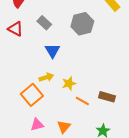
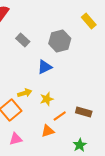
blue triangle: (52, 51) -> (45, 67), moved, turned 35
orange line: (82, 101) -> (60, 116), turned -64
orange triangle: (64, 127) -> (48, 131), moved, turned 32

